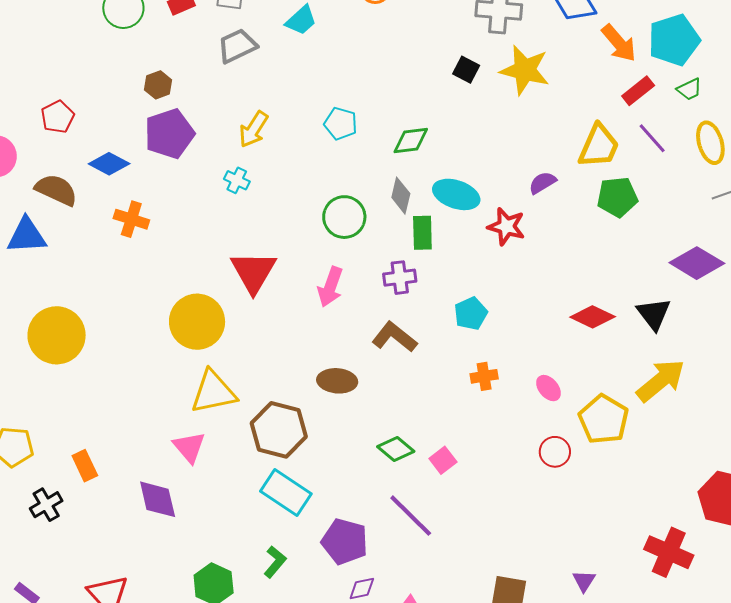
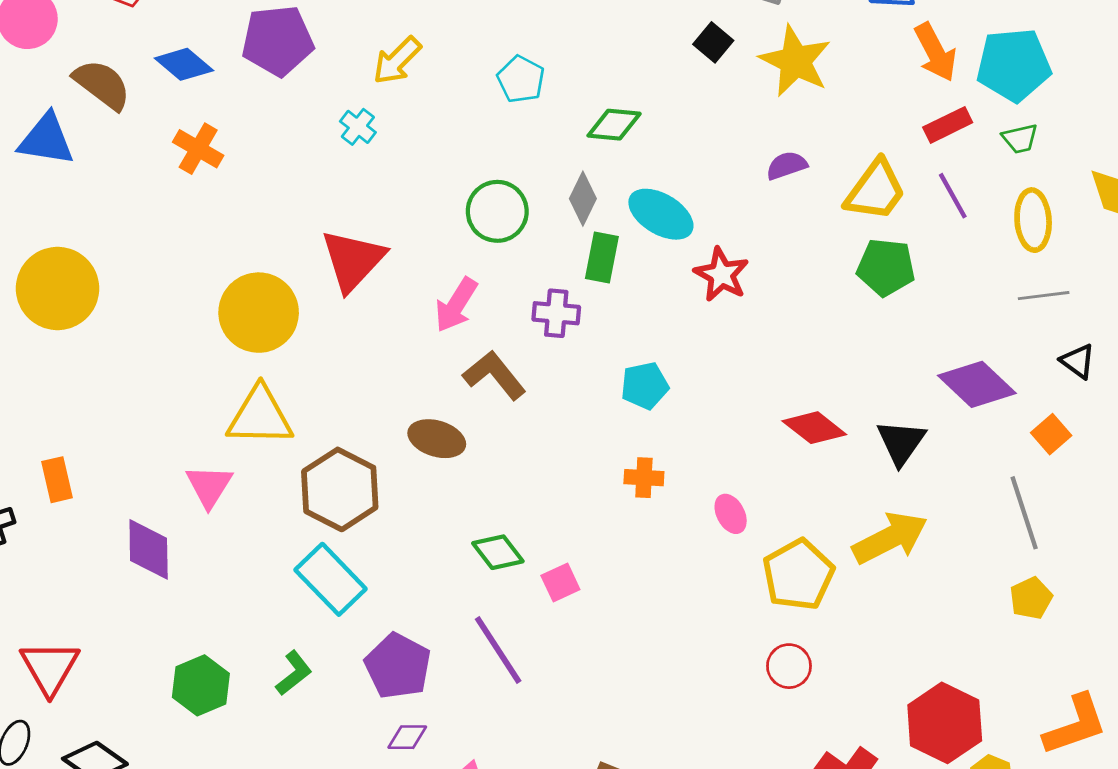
purple semicircle: (542, 183) -> (787, 165), moved
brown L-shape: (394, 337) -> (494, 375), moved
red circle: (555, 452) -> (789, 666), moved

